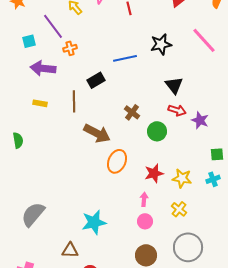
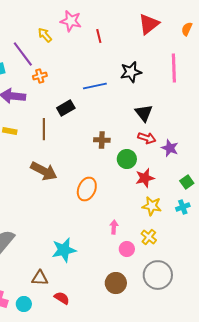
pink line: (204, 40) -> (174, 68), turned 40
brown cross: (132, 112) -> (102, 140), turned -35
brown arrow: (97, 133) -> (44, 171), moved
green square: (217, 154) -> (187, 182), turned -32
red star: (154, 173) -> (145, 178), moved
pink circle: (145, 221) -> (127, 249), moved

